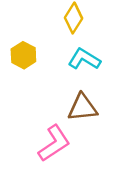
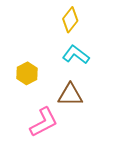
yellow hexagon: (23, 55) -> (27, 73), moved

